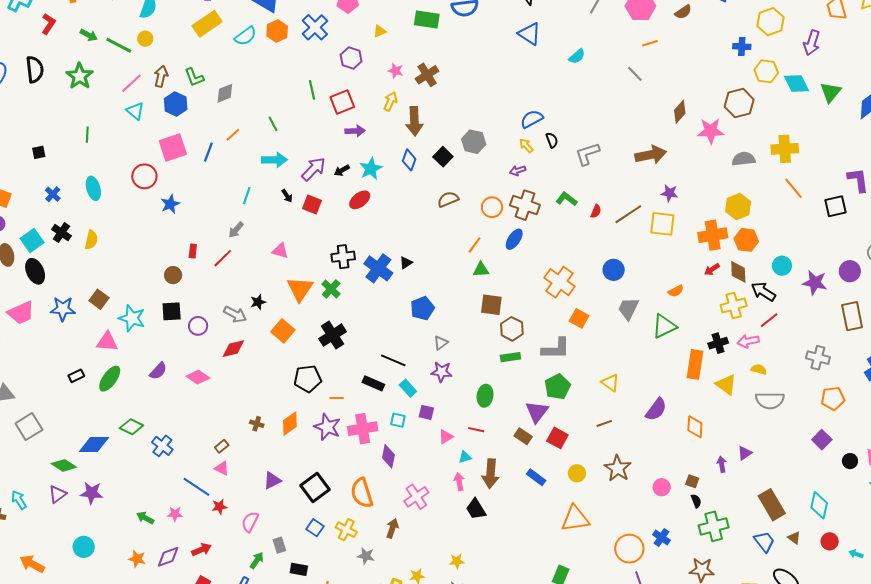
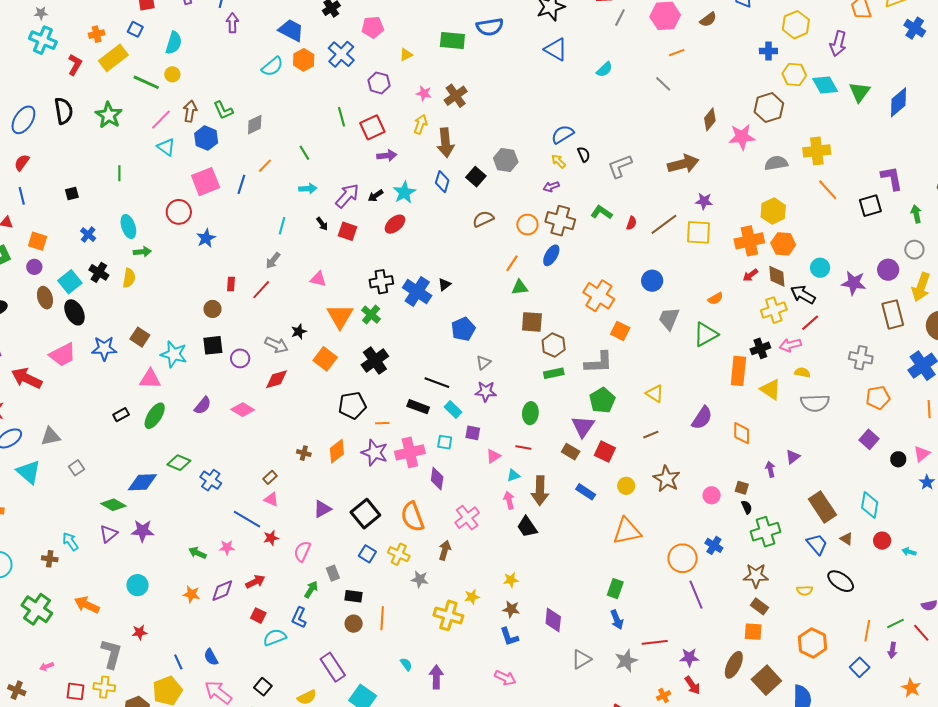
yellow rectangle: (207, 24) -> (113, 58), moved
green arrow: (89, 35) -> (142, 252), moved, turned -30
cyan arrow: (274, 160) -> (308, 189), size x0.7
gray square: (29, 427) -> (76, 468), size x0.6

